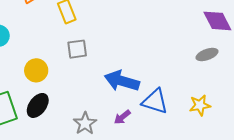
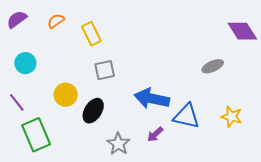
gray ellipse: (207, 55) -> (213, 66), moved
black ellipse: (38, 105) -> (93, 111), moved
yellow star: (200, 105) -> (231, 117), turned 30

